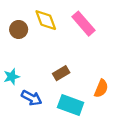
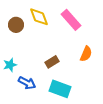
orange semicircle: (101, 88) -> (86, 54), moved

